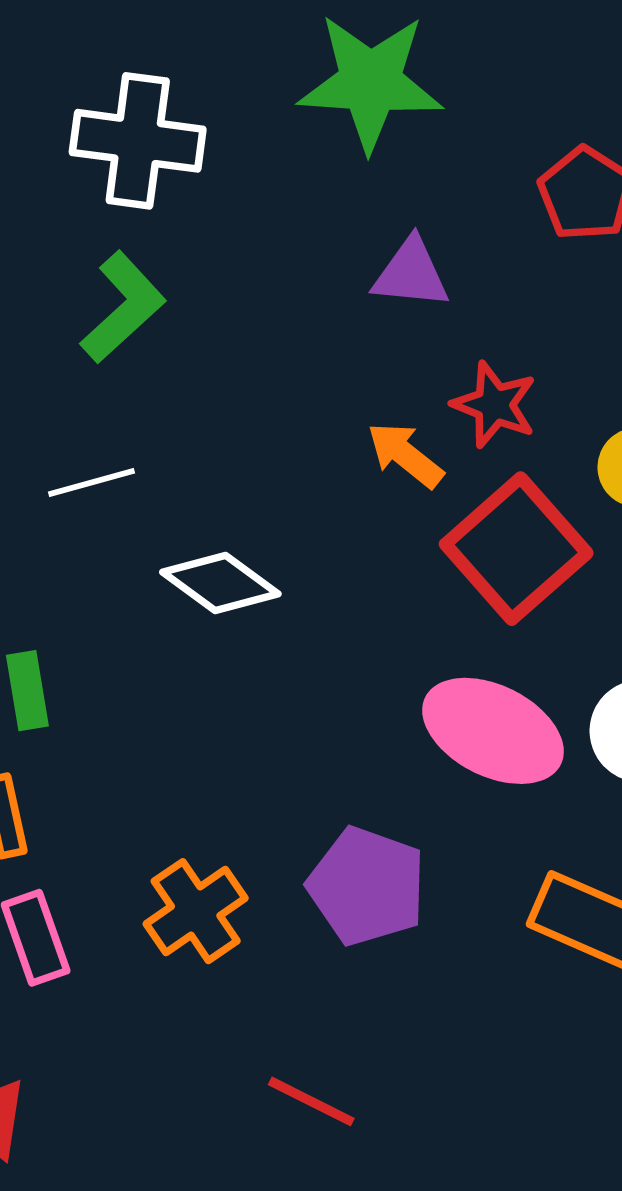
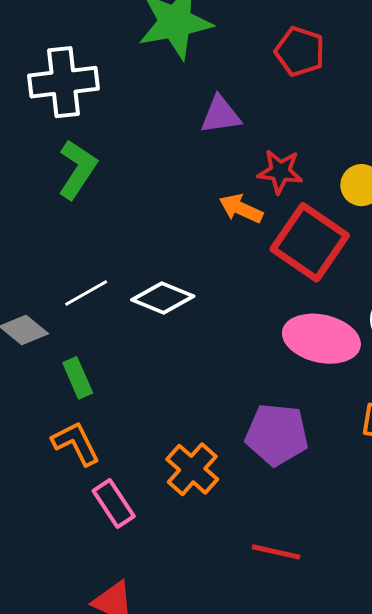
white line: (91, 482) -> (86, 293), moved

